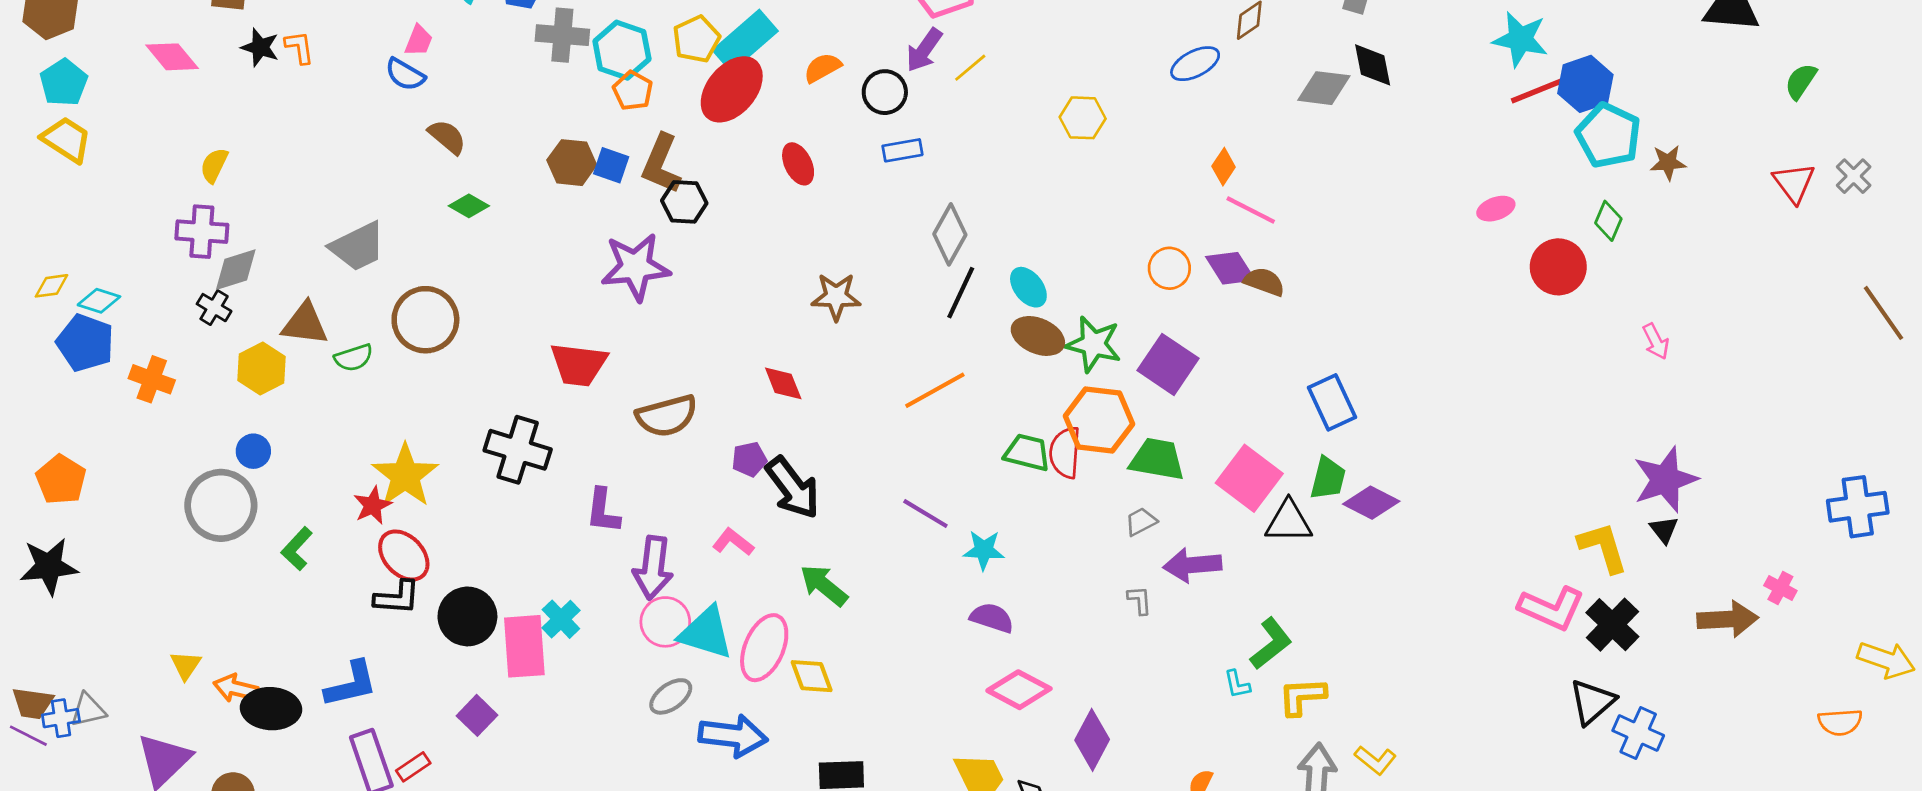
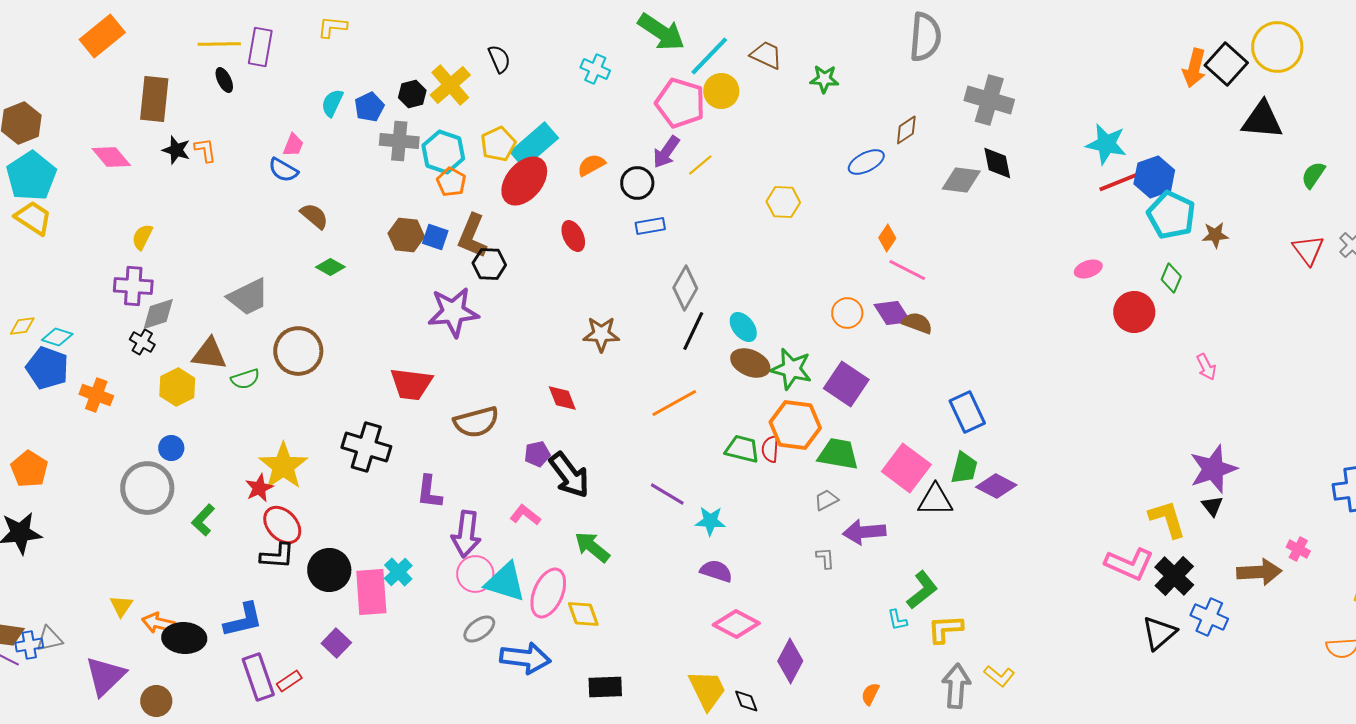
cyan pentagon: (64, 83) -> (31, 176), size x1.4
red semicircle: (1065, 453) -> (770, 449), size x0.7
blue cross: (1638, 733) -> (1209, 617), moved

